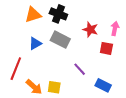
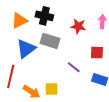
blue triangle: (35, 43) -> (26, 49), size x1.5
red square: (106, 48) -> (97, 53), moved

